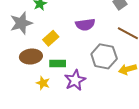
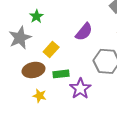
purple semicircle: (85, 25) -> (84, 32), turned -36
yellow star: (43, 83) -> (40, 96), moved

